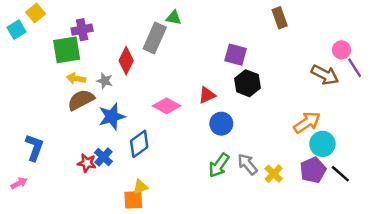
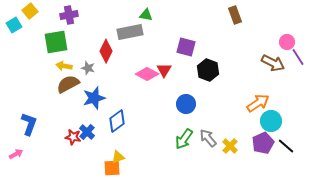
purple cross: (82, 30) -> (69, 15), moved
gray rectangle: (155, 38) -> (130, 32), turned 55
purple square: (236, 55) -> (186, 47), moved
red triangle: (207, 95) -> (164, 70), moved, turned -35
pink diamond: (167, 106) -> (147, 74), moved

